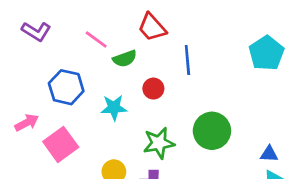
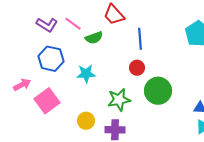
purple L-shape: (36, 31) -> (47, 25), moved
red circle: (153, 89) -> (137, 68), moved

